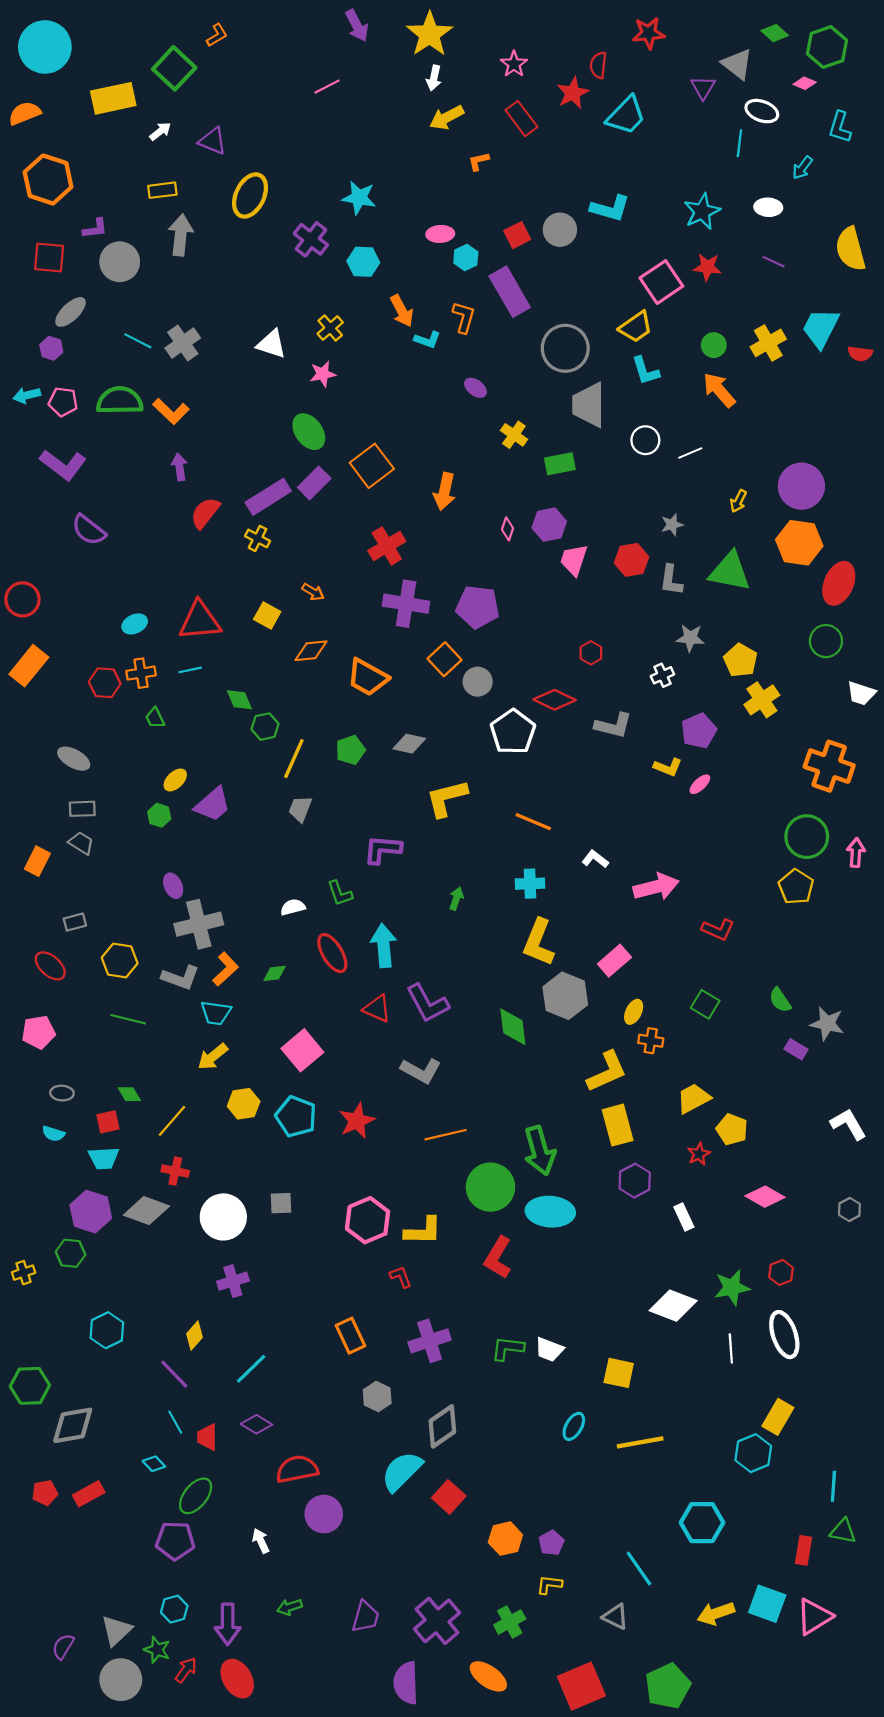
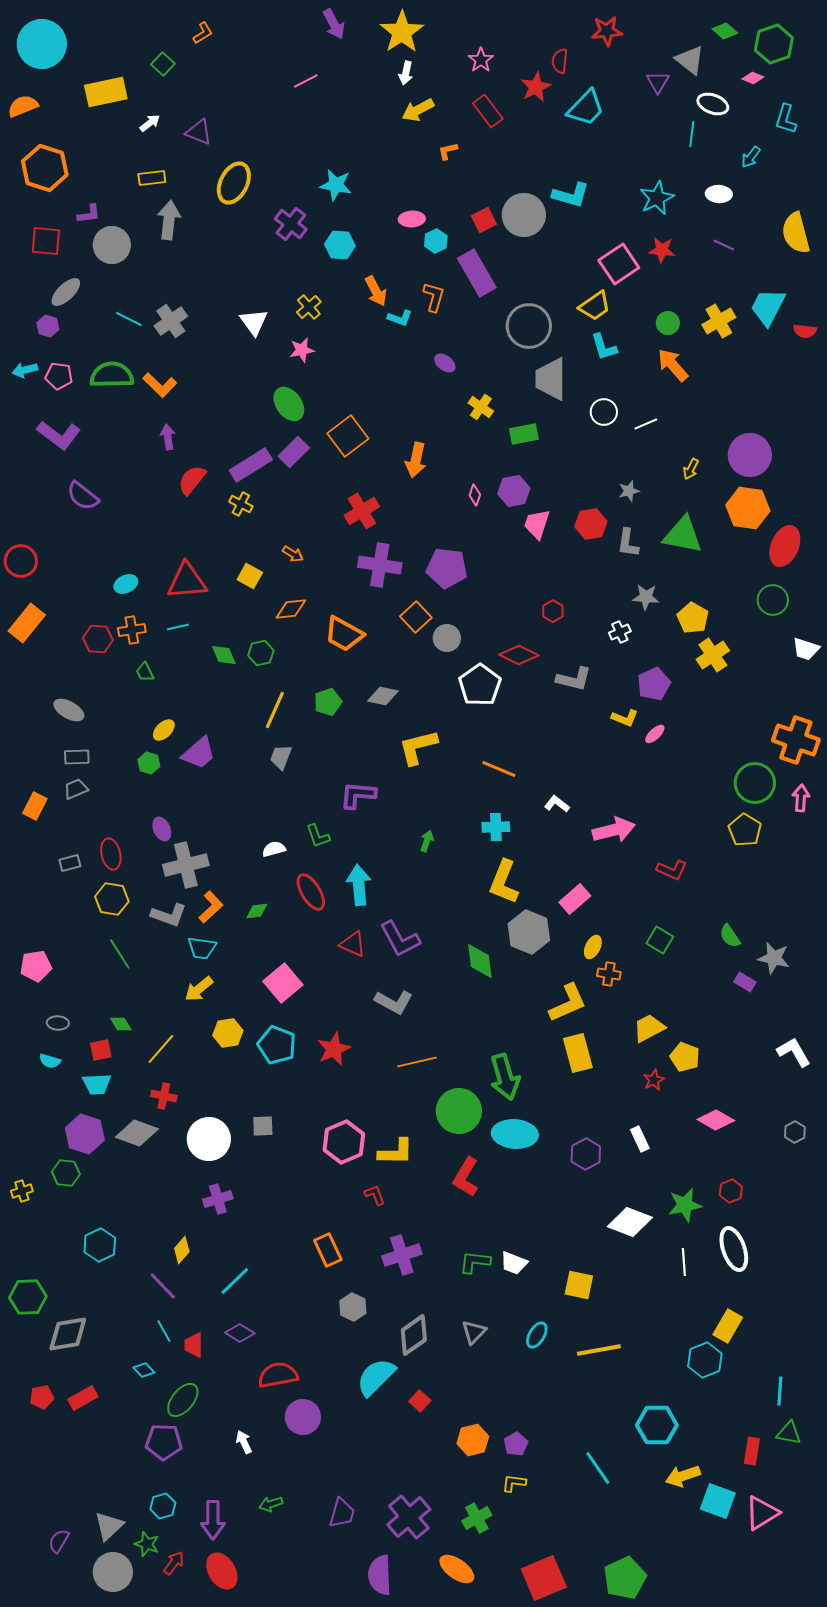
green square: (174, 68) -> (163, 64), size x0.6
gray circle: (560, 230) -> (524, 215), size x1.4
white triangle: (271, 344) -> (254, 322), turned 36
green hexagon: (265, 727) -> (261, 653), moved
orange cross: (829, 766) -> (796, 740), moved
gray trapezoid: (81, 843) -> (76, 789), turned -55
red ellipse: (50, 966) -> (111, 854), moved, turned 36
green line: (128, 1019) -> (120, 954), turned 44
purple hexagon: (635, 1181) -> (586, 1154), moved
red square: (449, 1497) -> (420, 1401), size x0.7
yellow arrow: (716, 1613) -> (683, 1476), moved
gray triangle: (615, 1617) -> (474, 1332), moved, turned 48

